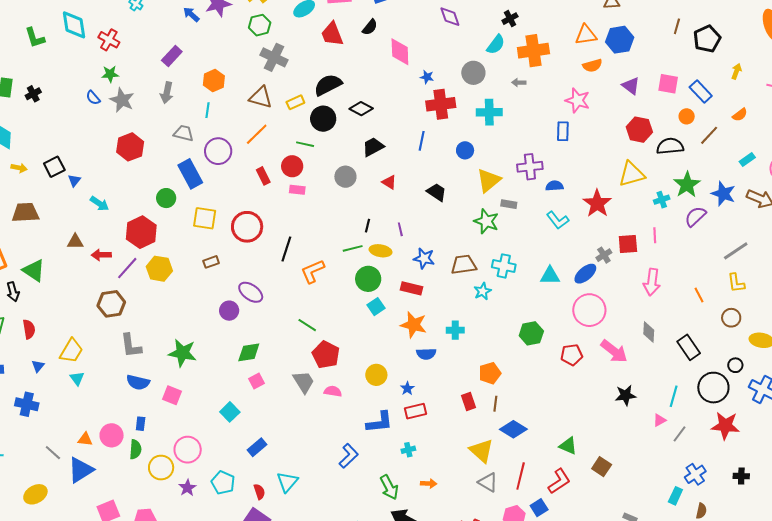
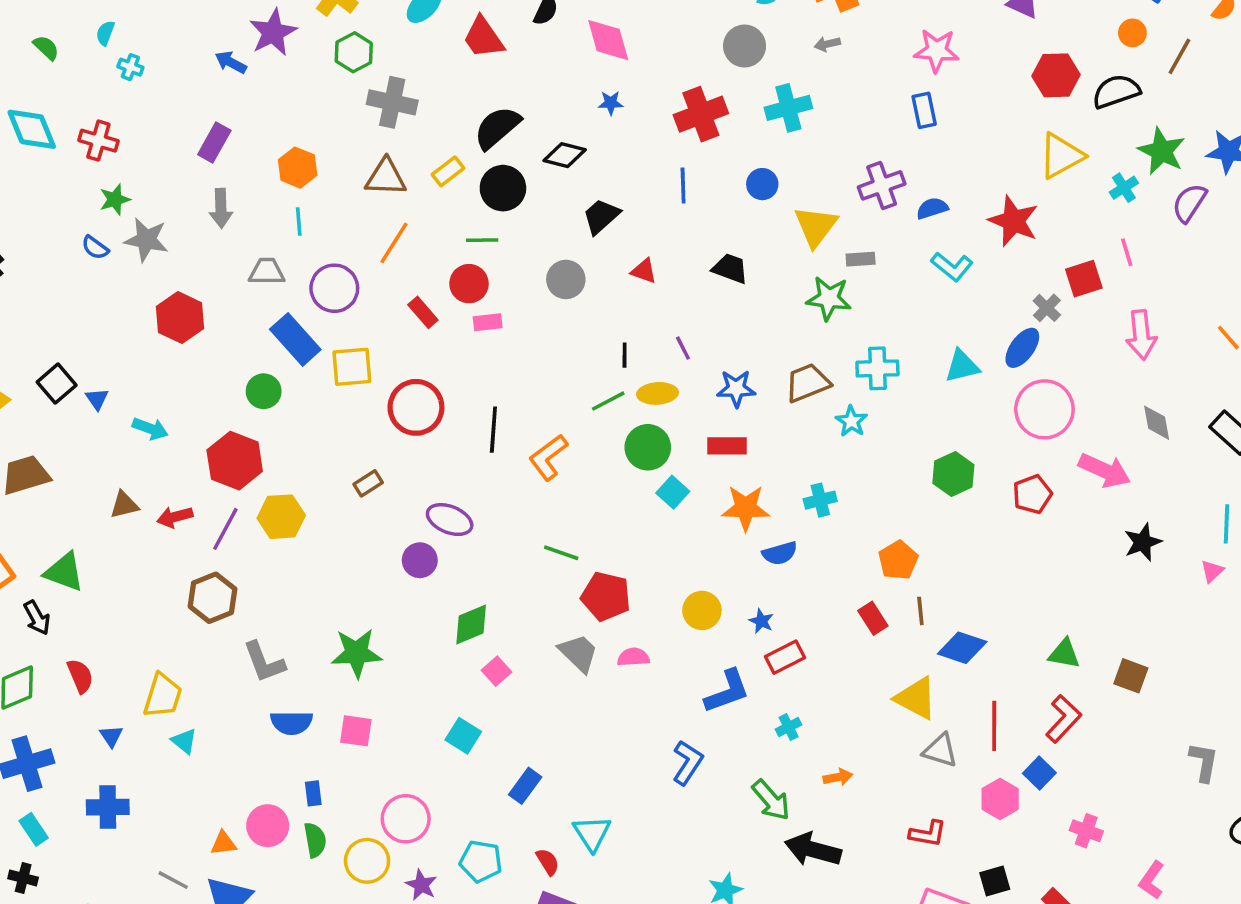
blue star: (427, 77) -> (611, 103), moved
yellow square: (205, 218) -> (352, 367), moved

